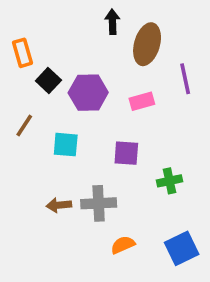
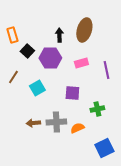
black arrow: (112, 22) -> (59, 35), moved
purple line: (185, 79) -> (106, 70), moved
cyan square: (66, 145) -> (37, 88), turned -35
orange semicircle: (123, 245) -> (77, 128), moved

